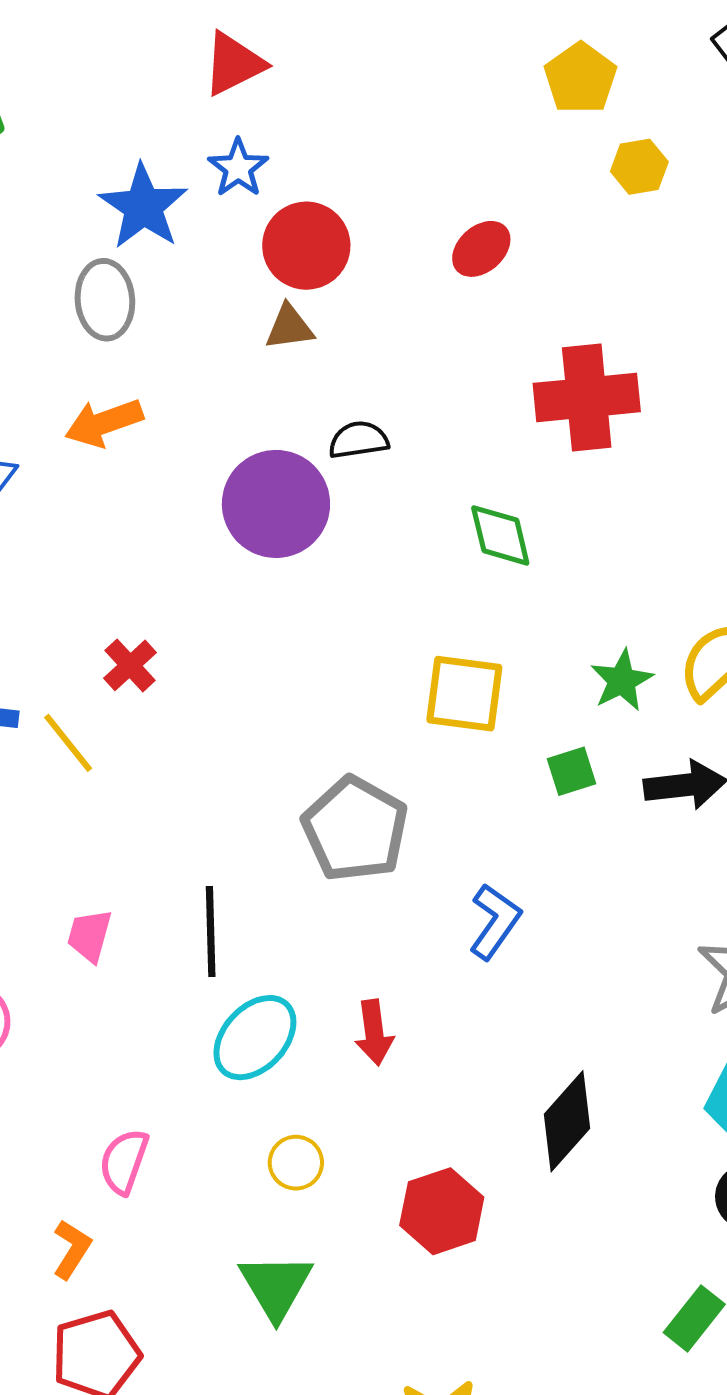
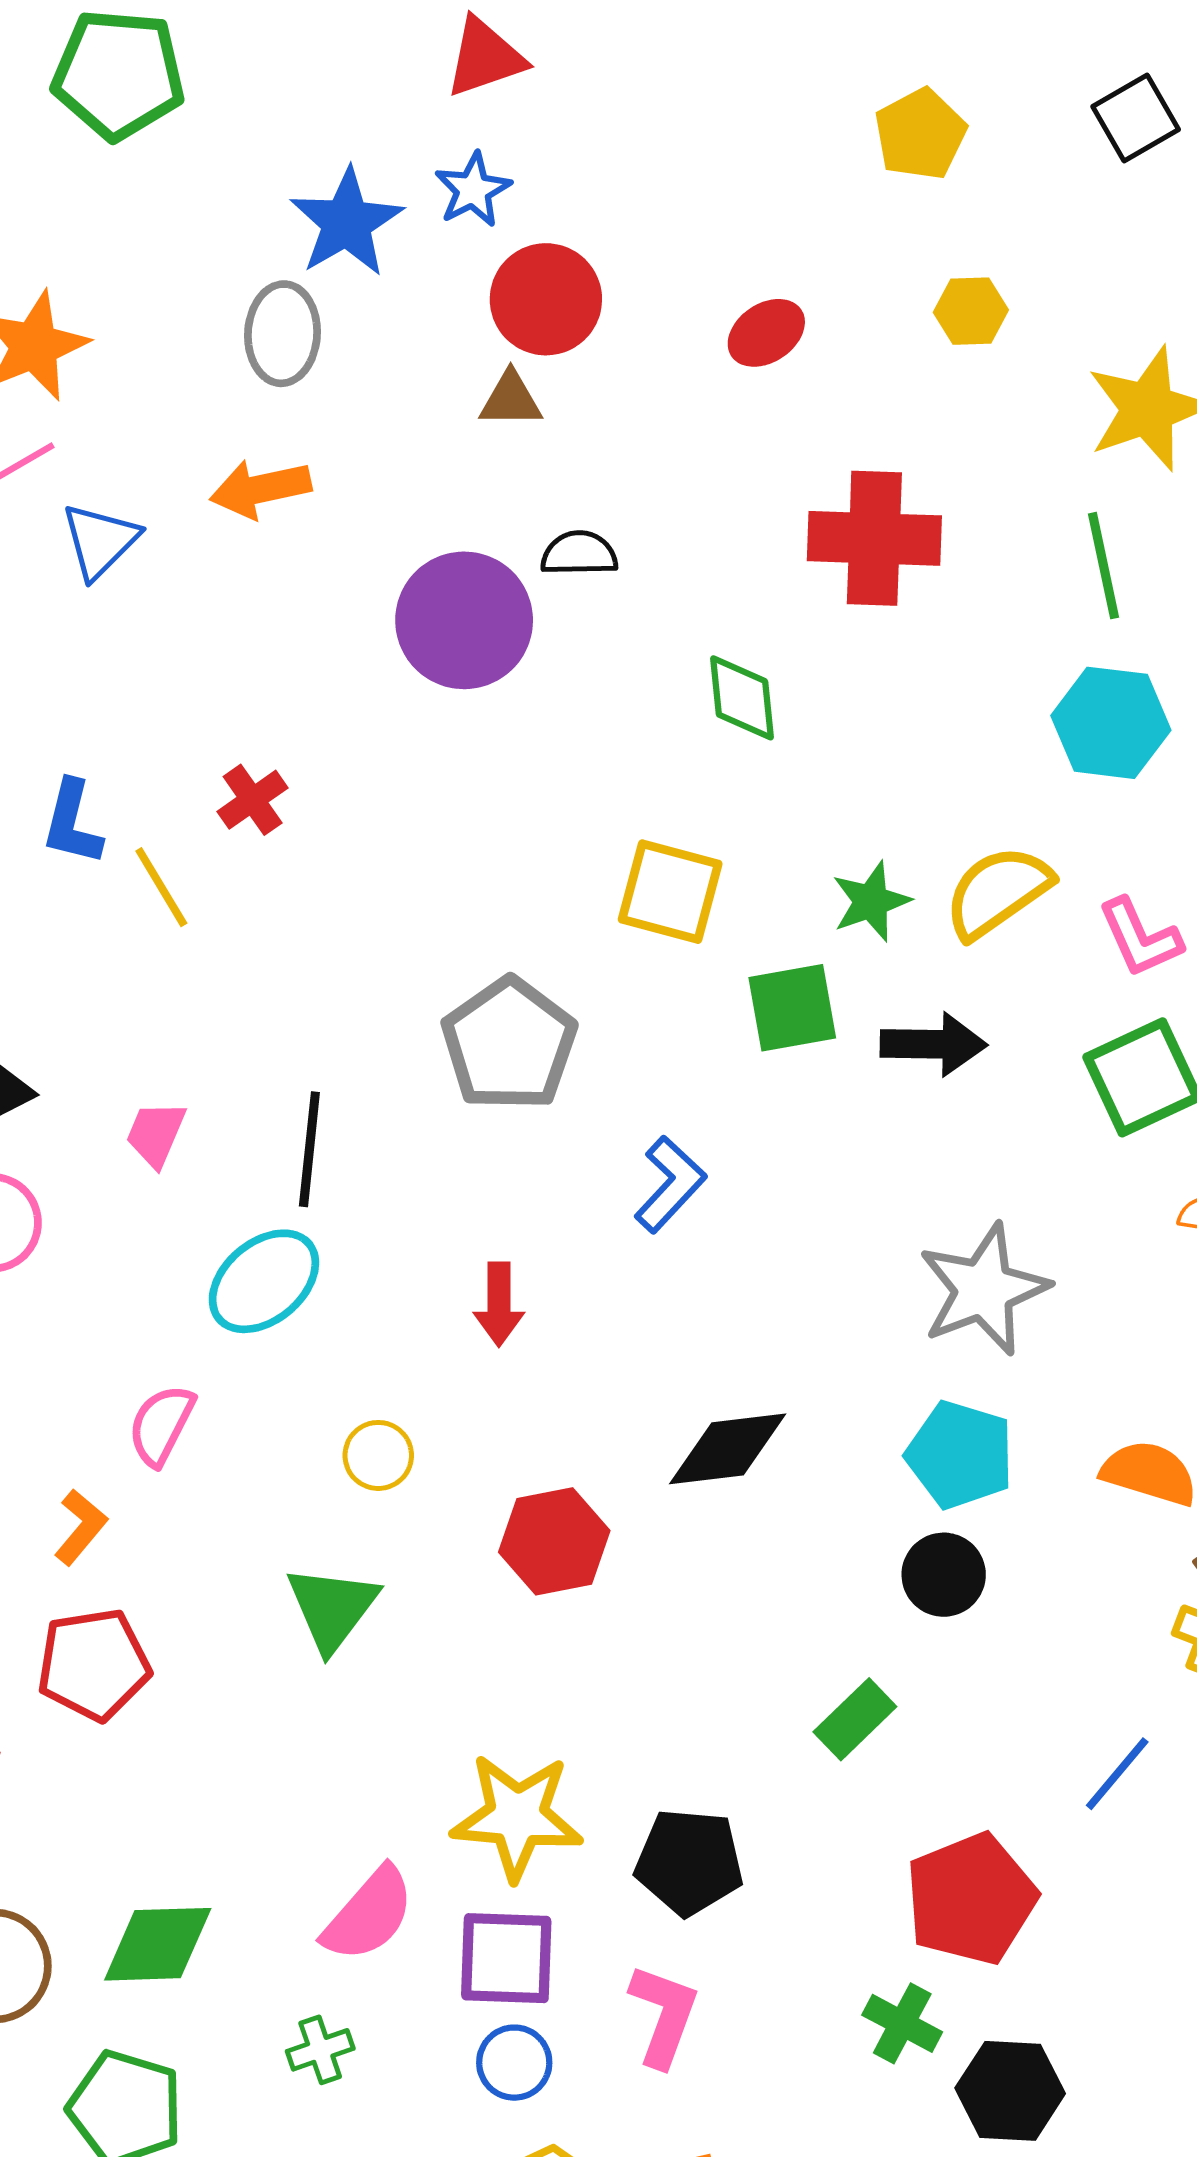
yellow hexagon: (639, 167) -> (971, 311), moved
green square: (572, 771) -> (792, 1008), size x1.5
cyan ellipse: (255, 1038) -> (264, 1281), moved
black diamond: (567, 1121) -> (728, 1449), turned 34

